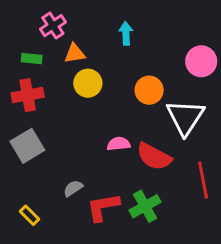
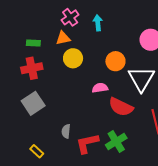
pink cross: (53, 26) -> (70, 17), moved
pink semicircle: (119, 144) -> (100, 88), moved
gray semicircle: (73, 188) -> (66, 131), turned -48

